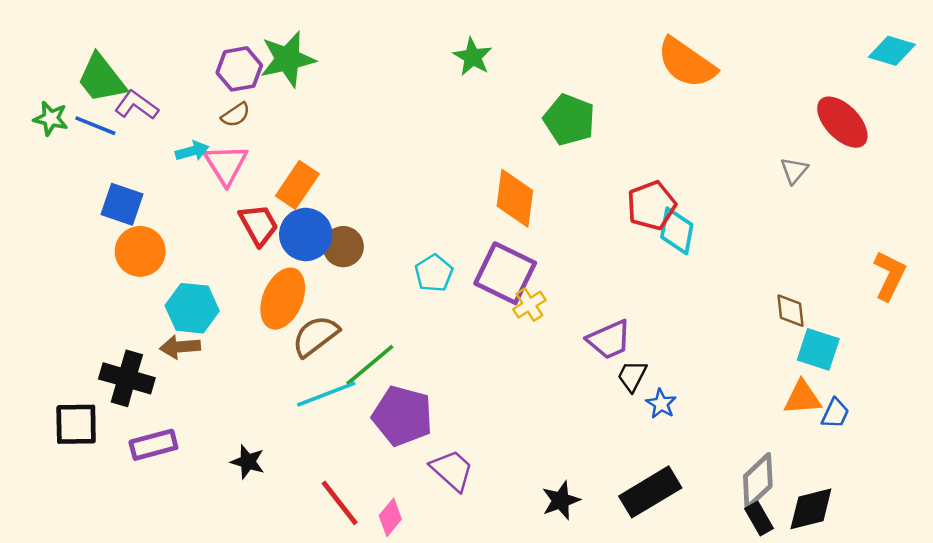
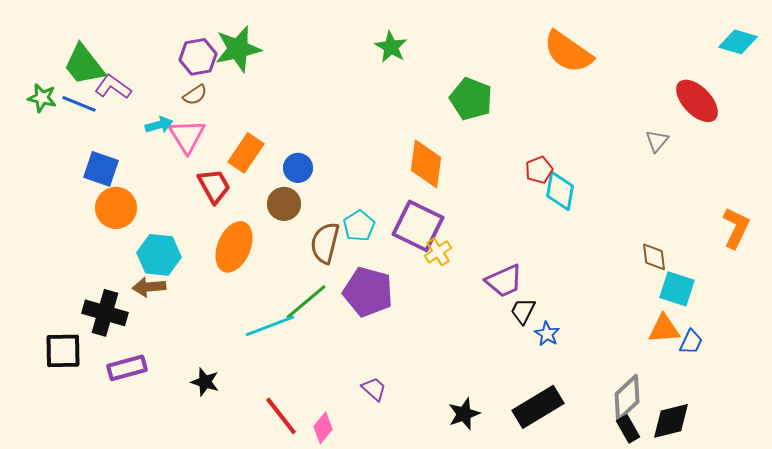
red pentagon: (651, 205) -> (539, 170), size x0.7
blue circle: (306, 234) -> (298, 168), moved, size x0.7
brown semicircle: (315, 336) -> (325, 243), moved, turned -39
purple pentagon: (402, 416) -> (368, 292), moved
purple trapezoid: (452, 470) -> (374, 389), size x0.7

